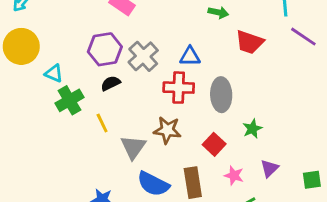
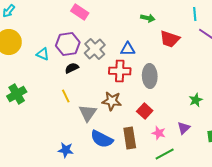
cyan triangle: (54, 73) -> (43, 54), moved
green cross: (69, 100) -> (17, 94), moved
green star: (252, 129) -> (196, 100), moved

